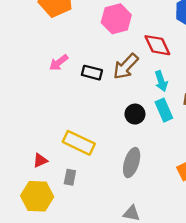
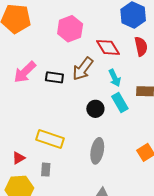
pink arrow: (59, 63) -> (25, 72), size x1.4

